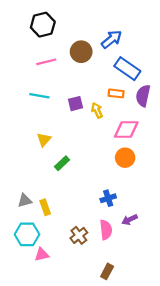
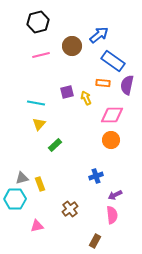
cyan line: (39, 96) -> (36, 103), moved
pink semicircle: (106, 230) -> (112, 215), moved
cyan hexagon: (27, 234) -> (15, 199), moved

